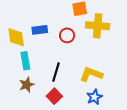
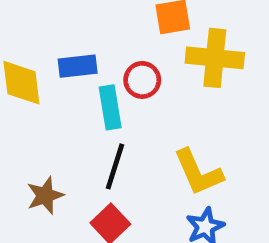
cyan rectangle: (25, 61) -> (110, 107), moved
yellow L-shape: (91, 74) -> (198, 172), turned -135

